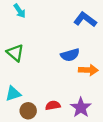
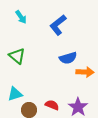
blue L-shape: (85, 20) -> (58, 25), moved, turned -75
red semicircle: (53, 105) -> (52, 105), turned 32

